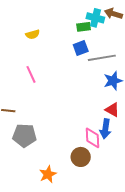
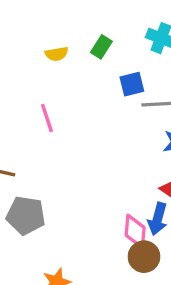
green rectangle: (84, 27) -> (101, 47), moved, turned -56
brown circle: (81, 157) -> (144, 257), moved

